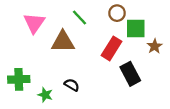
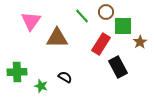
green line: (79, 18) -> (82, 16), moved

